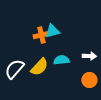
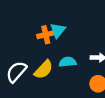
cyan triangle: (52, 31) -> (58, 30), turned -35

